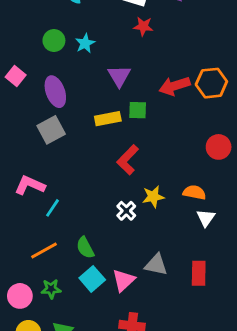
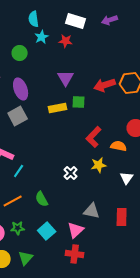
red star: (143, 26) -> (66, 41), moved
cyan star: (85, 43) -> (42, 37), moved
red L-shape: (128, 160) -> (94, 137), moved
orange semicircle: (194, 192) -> (119, 146), moved
yellow star: (153, 197) -> (99, 165), moved
cyan square: (92, 279) -> (47, 231), moved
pink triangle: (123, 280) -> (76, 230), moved

